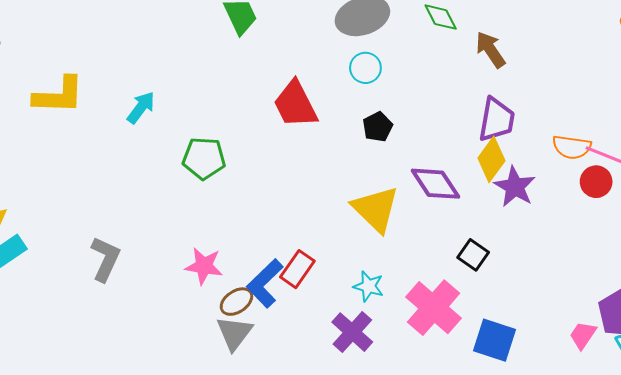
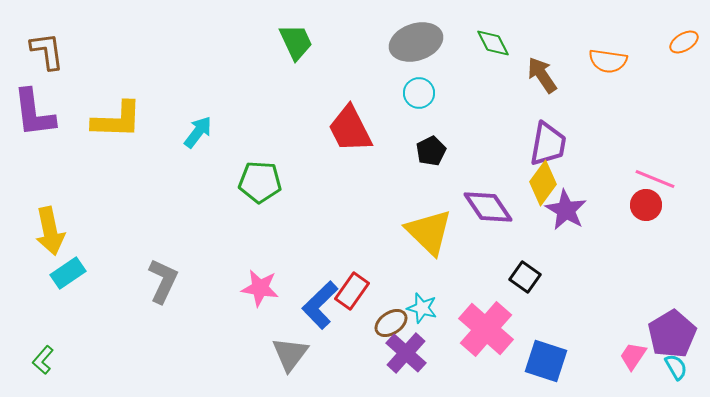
orange semicircle: (572, 147) -> (608, 61), moved
brown ellipse: (236, 302) -> (391, 323), moved

